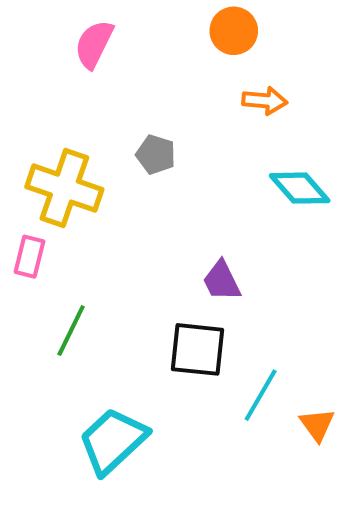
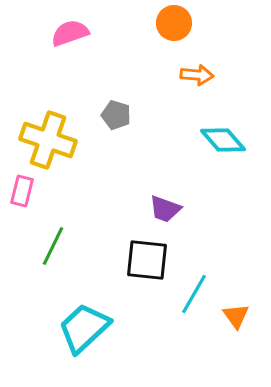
pink semicircle: (94, 44) -> (70, 33), turned 45
purple trapezoid: (222, 281) -> (165, 209), turned -44

